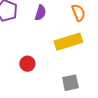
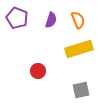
orange semicircle: (78, 13) -> (78, 20), moved

